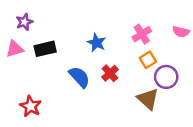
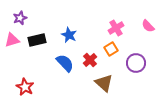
pink semicircle: (181, 32) -> (148, 26), turned 32
blue star: (96, 43) -> (69, 35), moved
orange square: (148, 60) -> (111, 49), moved
brown triangle: (148, 99) -> (104, 83), moved

